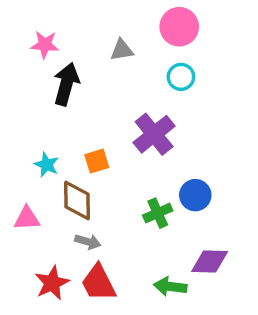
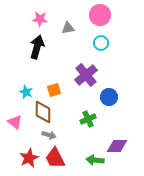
pink star: (45, 45) -> (40, 19), moved
blue circle: (195, 195) -> (109, 97), moved
pink triangle: (27, 218) -> (15, 122), turned 42

